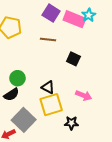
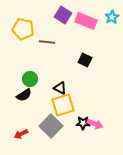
cyan star: (89, 15) -> (112, 17), moved
brown line: (48, 40) -> (47, 42), moved
pink arrow: (84, 95) -> (95, 124), moved
gray square: (24, 120) -> (51, 126), moved

